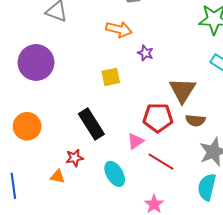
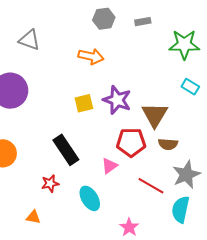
purple star: (145, 53) -> (117, 100), moved, size x1.8
red line: (161, 162) -> (151, 186), moved
orange triangle: (57, 176) -> (33, 217), moved

